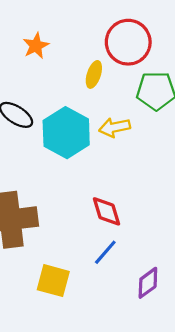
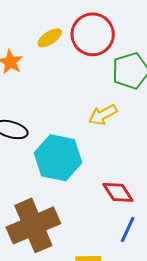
yellow ellipse: (94, 74) -> (50, 38), moved, turned 55
cyan hexagon: (66, 133) -> (58, 158), moved

